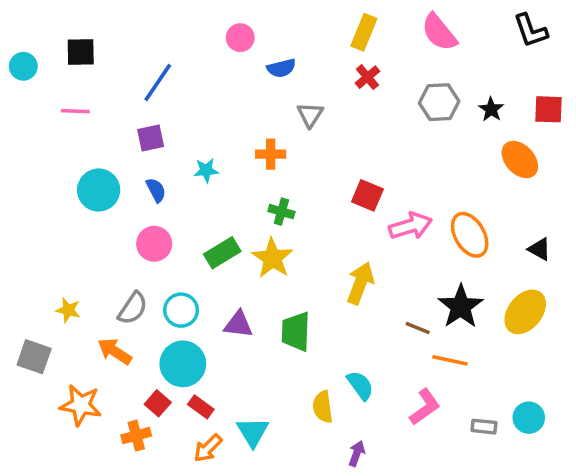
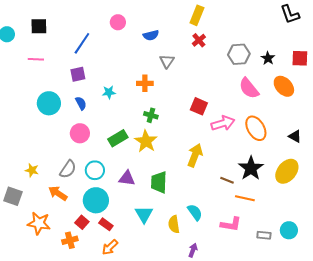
pink semicircle: (439, 32) -> (249, 88), moved
pink circle: (240, 38) -> (118, 22), moved
pink L-shape: (425, 407) -> (231, 224), turned 45
cyan triangle: (253, 432) -> (144, 214), moved

